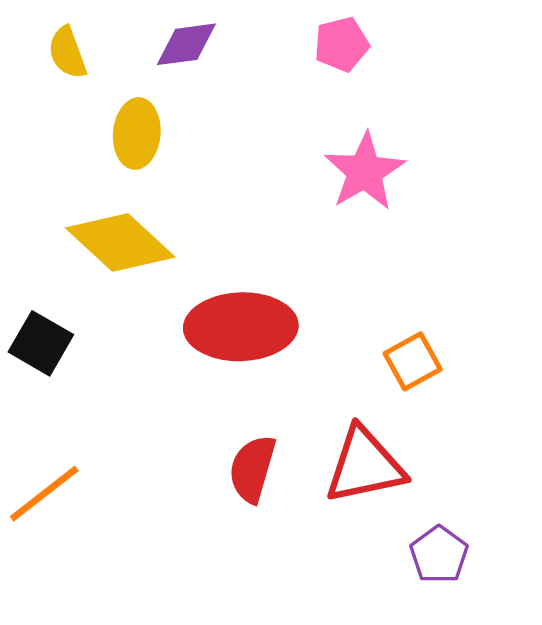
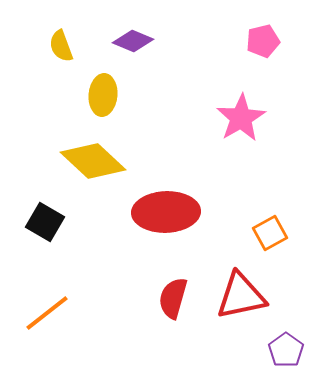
purple diamond: (186, 44) -> (133, 41), turned 30
pink pentagon: (342, 44) -> (263, 41), moved

